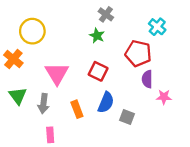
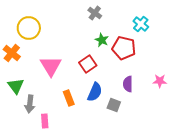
green star: (97, 36) -> (102, 40), moved
red square: (98, 71) -> (88, 64), turned 30
purple semicircle: (147, 79) -> (128, 84), moved
pink star: (164, 97) -> (160, 81), moved
gray arrow: (43, 104) -> (30, 104), moved

